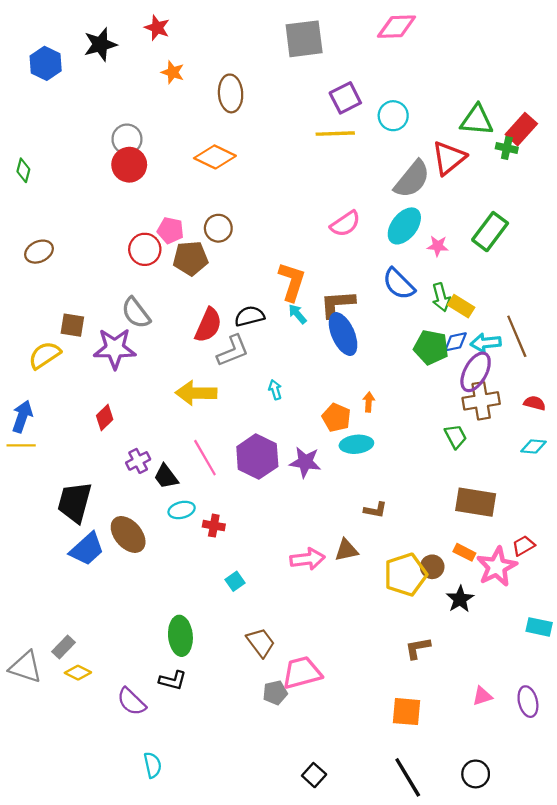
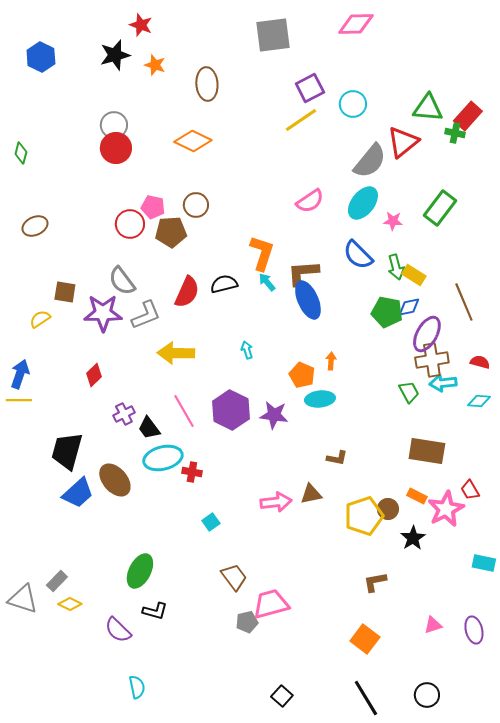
black star: (100, 44) -> (115, 55), moved
yellow line: (335, 134) -> (301, 120), turned -32
cyan arrow: (486, 343) -> (443, 383), moved
gray L-shape: (233, 351) -> (146, 315), moved
yellow semicircle: (45, 355) -> (40, 319), size x0.7
cyan ellipse: (182, 510) -> (163, 458), size x1.6
red trapezoid: (523, 546) -> (470, 490), turned -90
green ellipse: (180, 636) -> (140, 571), moved, turned 32
orange square: (407, 712) -> (365, 639), turned 32

